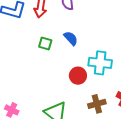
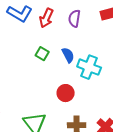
cyan cross: (100, 63) -> (89, 67), moved

